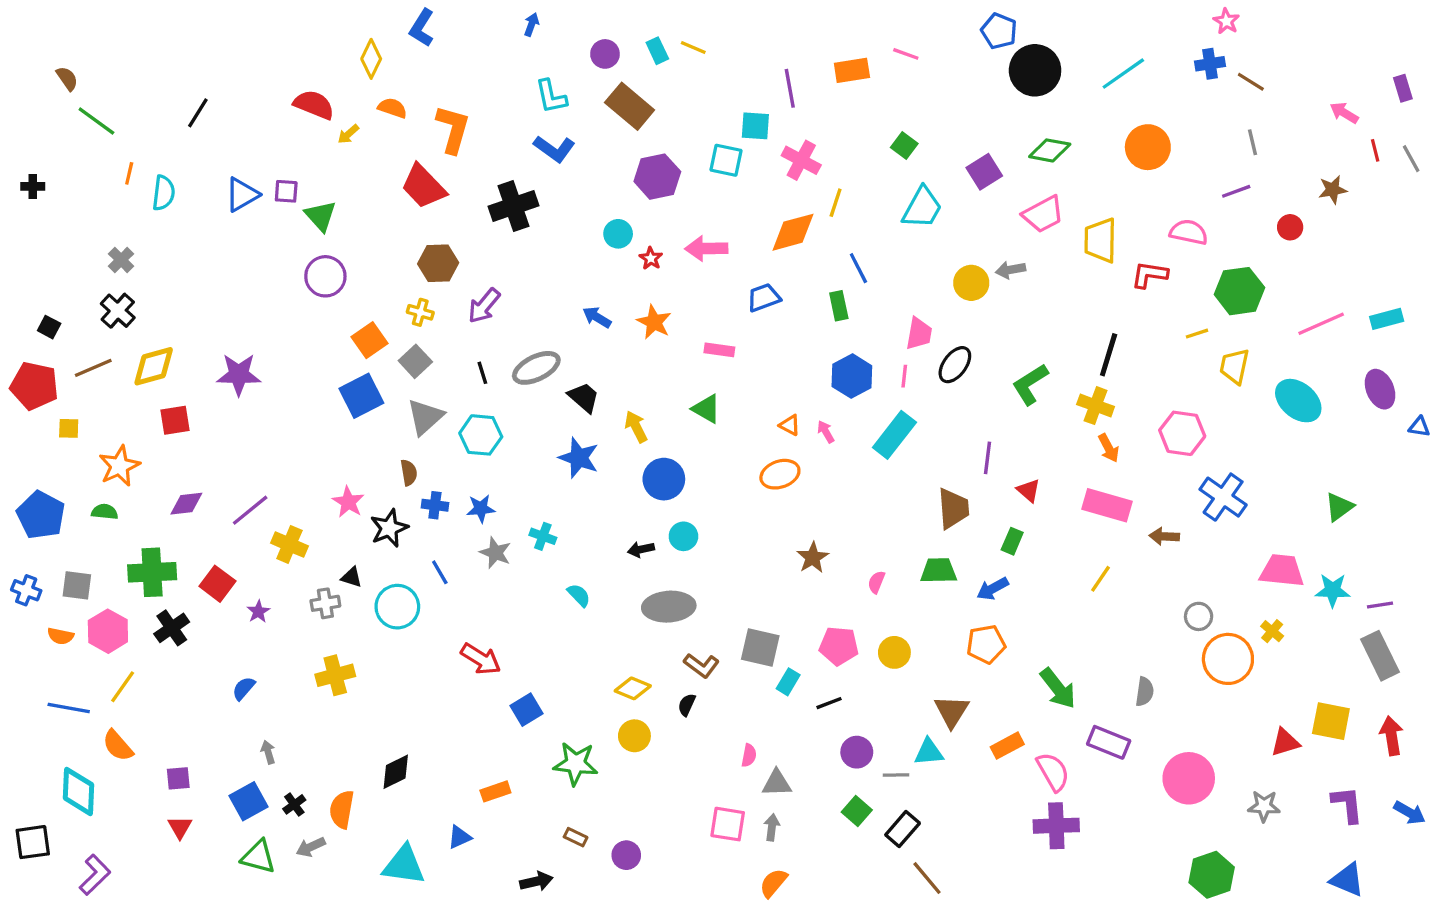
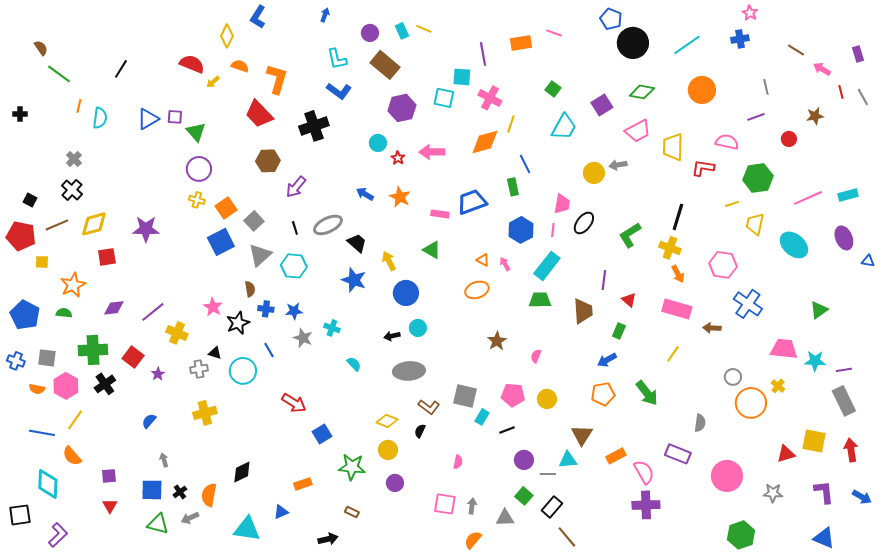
brown line: (1251, 82) -> (796, 50), moved
blue trapezoid: (764, 298) -> (472, 202), moved, size x1.4
yellow cross: (420, 312) -> (197, 200), moved
green trapezoid: (939, 571) -> (540, 300), moved
green arrow: (1058, 688) -> (647, 393), moved
gray triangle: (777, 783) -> (505, 518), moved
blue square: (249, 801) -> (152, 490), turned 30
purple circle: (626, 855) -> (395, 483), moved

